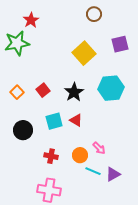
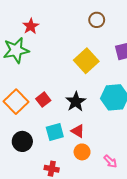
orange square: (17, 92) -> (16, 102), size x1.6
pink arrow: (99, 148) -> (110, 161), moved
orange circle: (80, 155) -> (82, 152), moved

